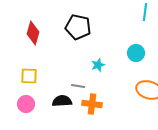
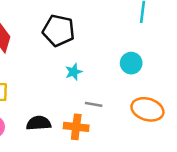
cyan star: (98, 65) -> (74, 72), moved
gray line: (78, 86) -> (94, 104), moved

